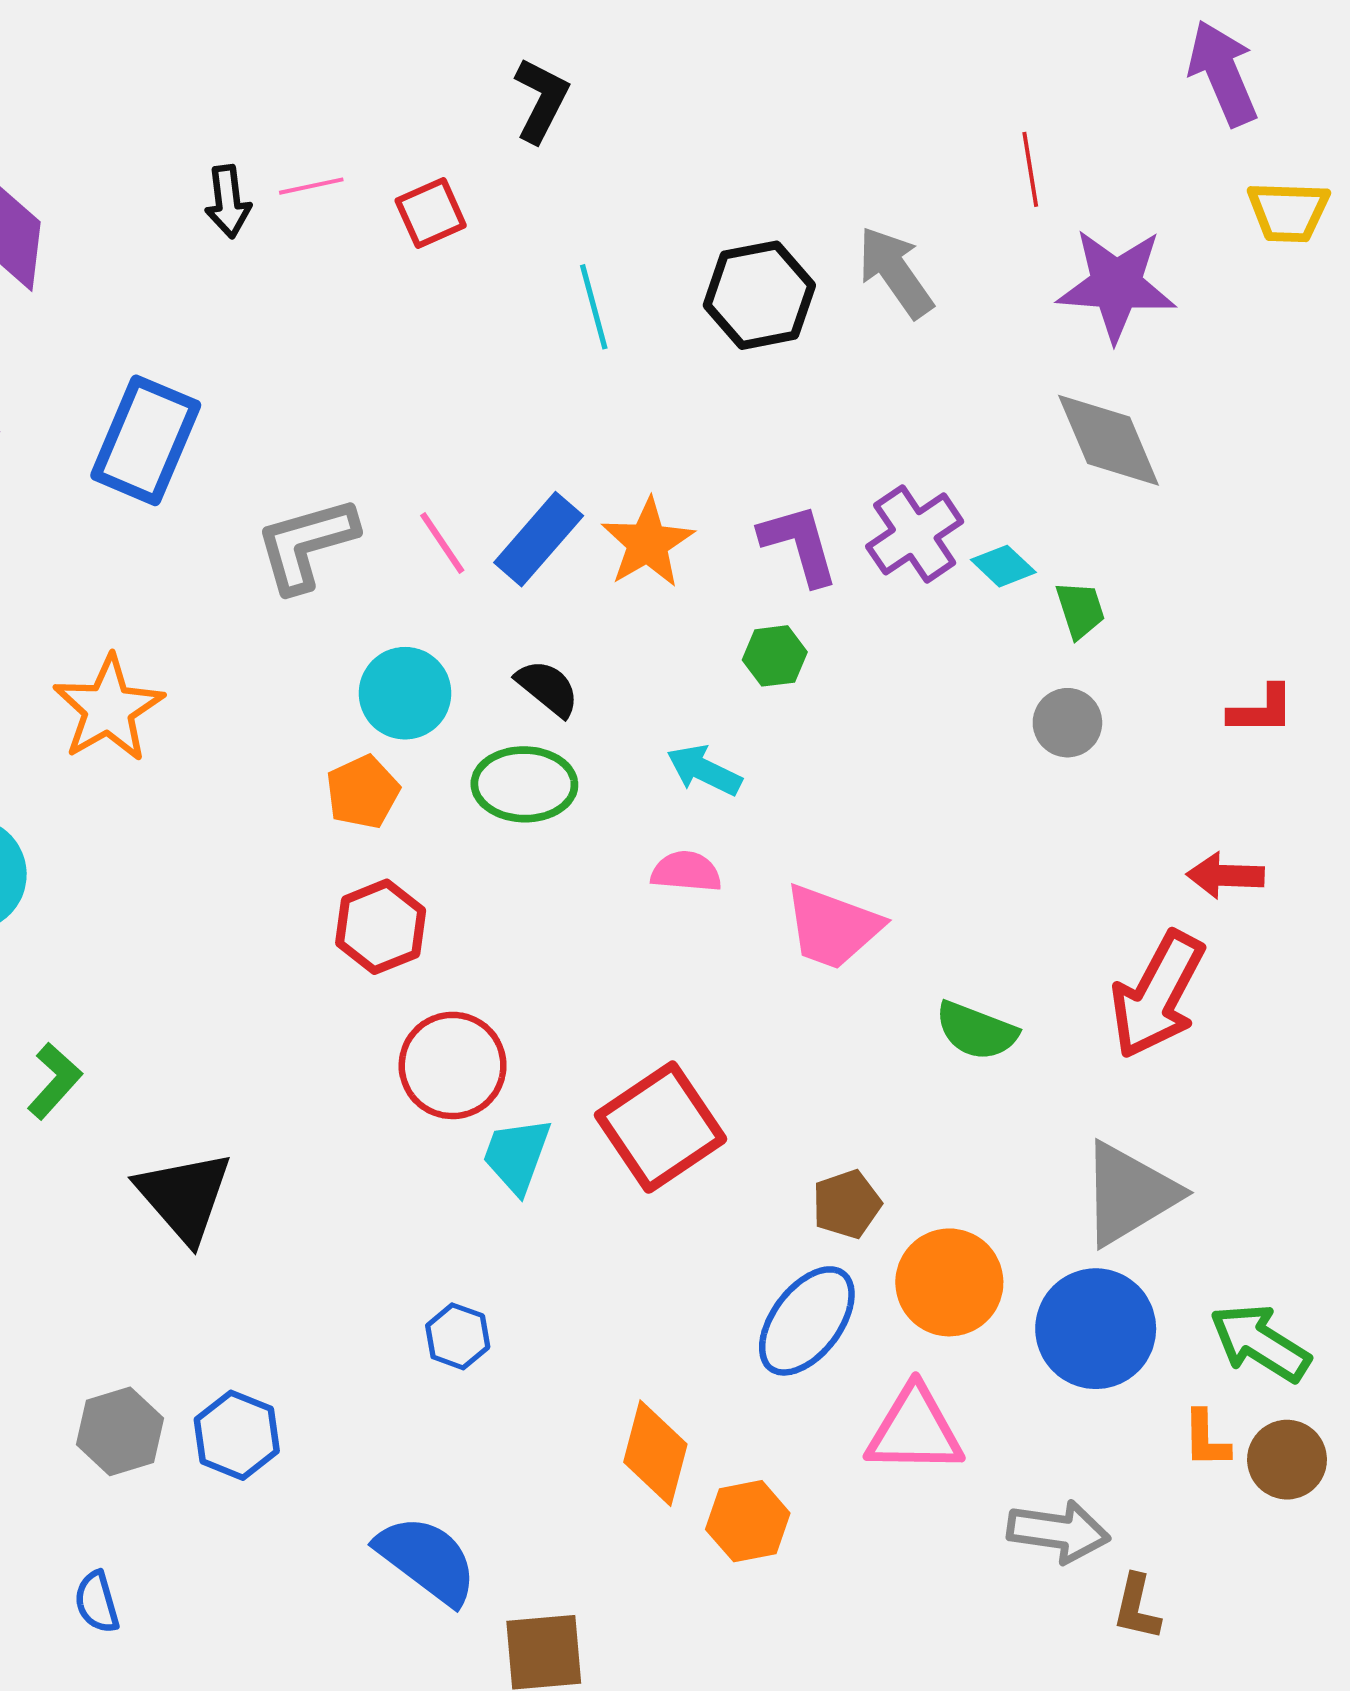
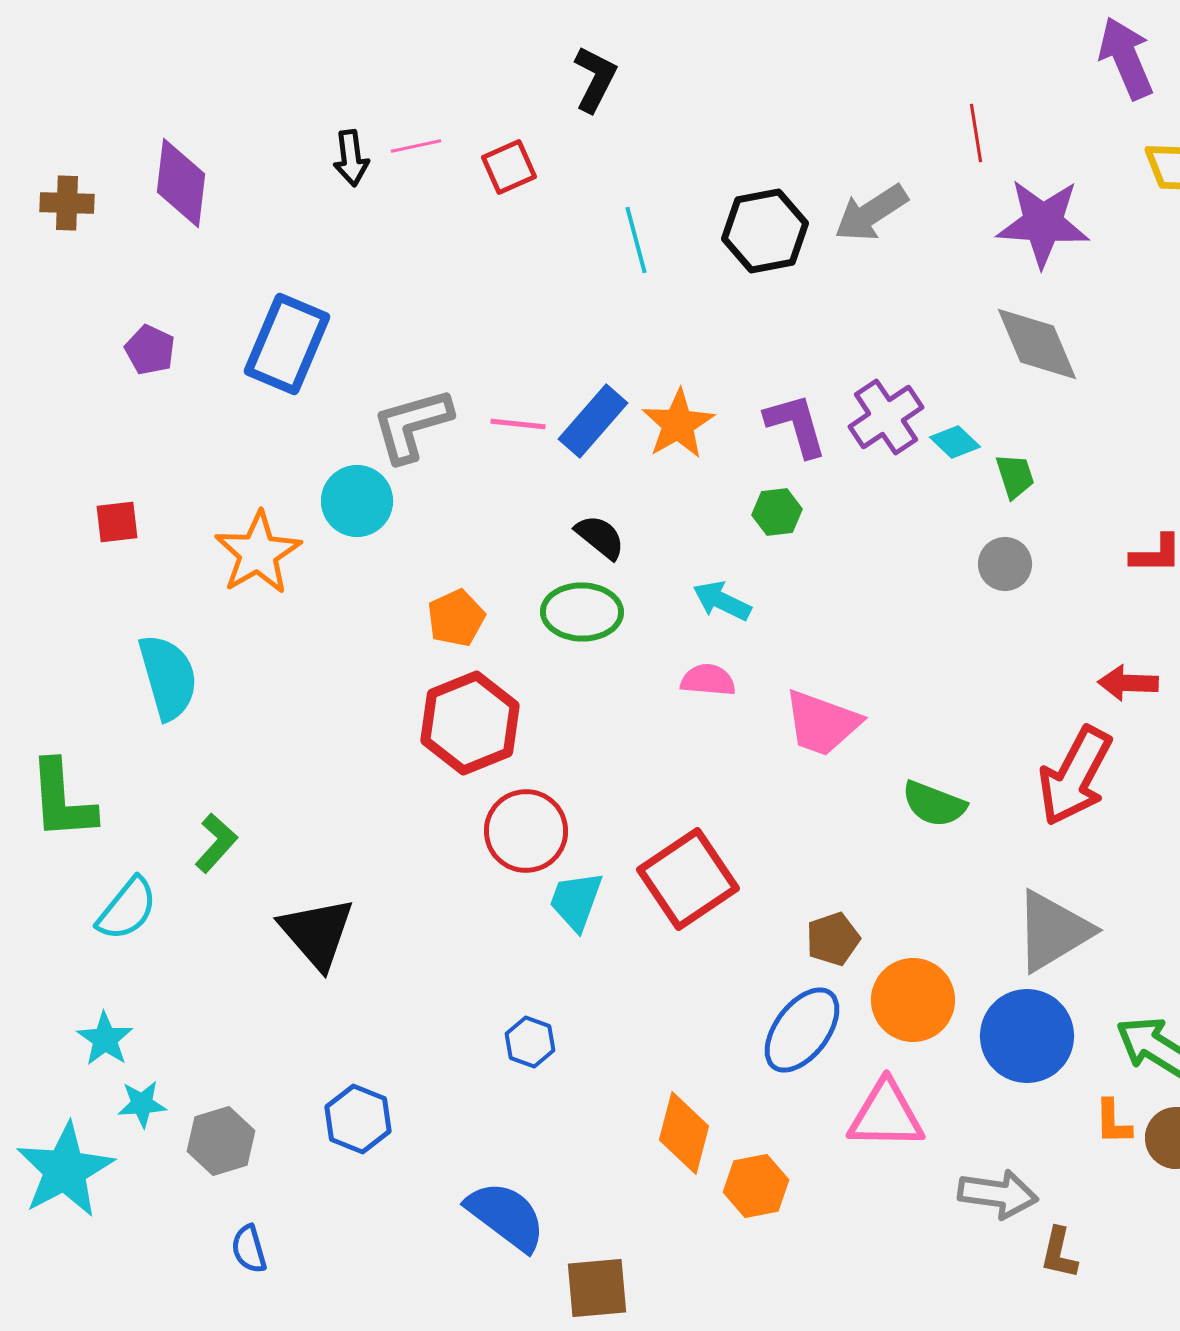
gray arrow: (895, 272) -> (871, 213), turned -88
pink line: (442, 543) -> (518, 424), turned -50
cyan circle: (405, 693) -> (357, 501), moved
red hexagon: (381, 927) -> (470, 723), size x1.4
gray hexagon: (120, 1431) -> (221, 1141), moved

